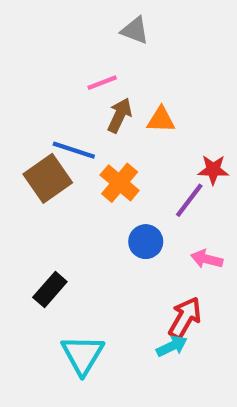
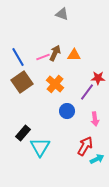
pink line: (102, 83) -> (43, 57), moved
blue line: (74, 150) -> (18, 57), moved, turned 42
pink arrow: (207, 259) -> (95, 119), turned -112
cyan arrow: (172, 346) -> (97, 159), moved
cyan triangle: (83, 355) -> (40, 147), moved

